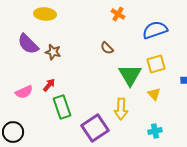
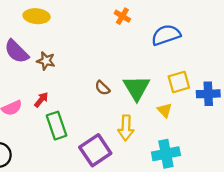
brown semicircle: (107, 48) -> (102, 88), moved
yellow square: (156, 64) -> (179, 82), moved
cyan cross: (155, 131) -> (166, 154), size x1.6

